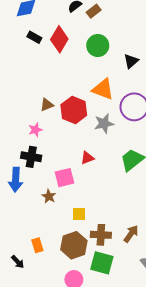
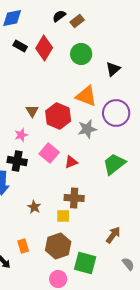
brown triangle: (47, 105) -> (32, 111), turned -40
pink square: (64, 178) -> (49, 153), moved, turned -36
brown star: (49, 196) -> (34, 207), moved
brown cross: (101, 235) -> (74, 198), moved

